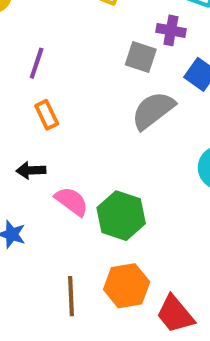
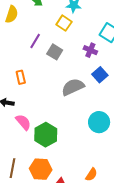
gray square: (141, 57) -> (55, 52), moved
purple line: (37, 63) -> (35, 41), moved

